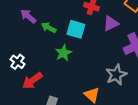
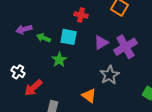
purple arrow: (28, 16) -> (24, 29), turned -49
purple triangle: (111, 23) -> (101, 43), moved

